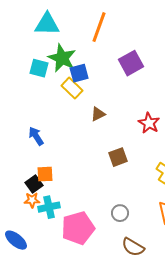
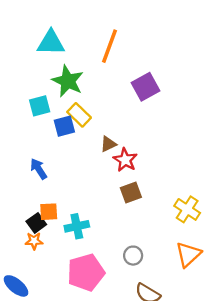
cyan square: (39, 68) -> (40, 106), moved, turned -30
blue square: (79, 73) -> (64, 126), moved
red star: (149, 123) -> (125, 160), moved
cyan cross: (49, 207) -> (77, 226), moved

